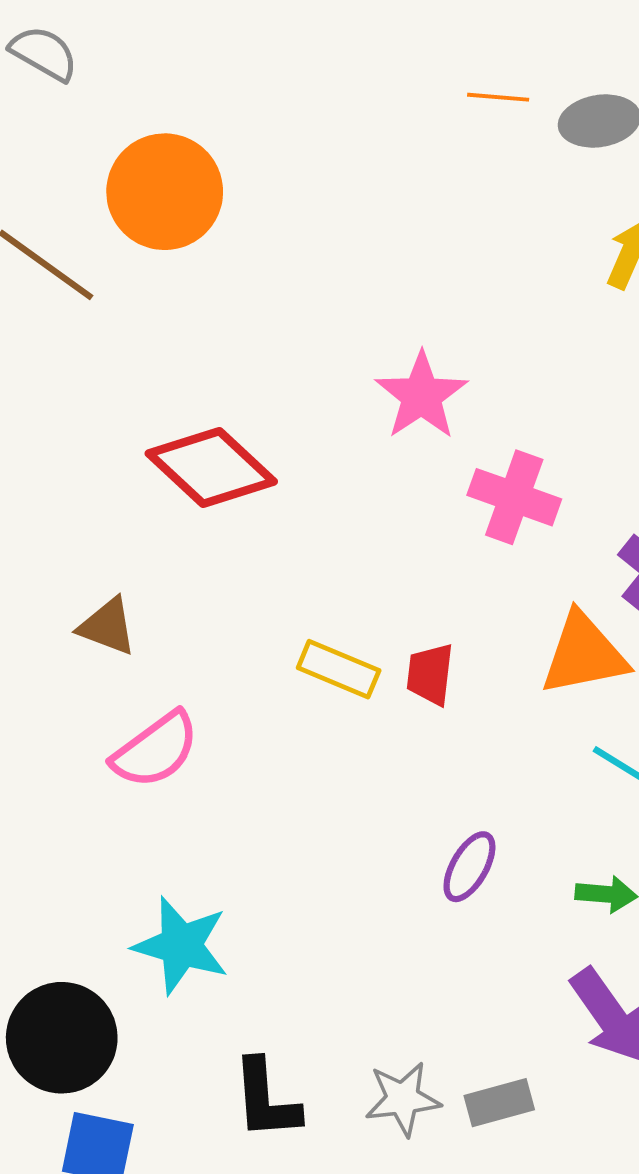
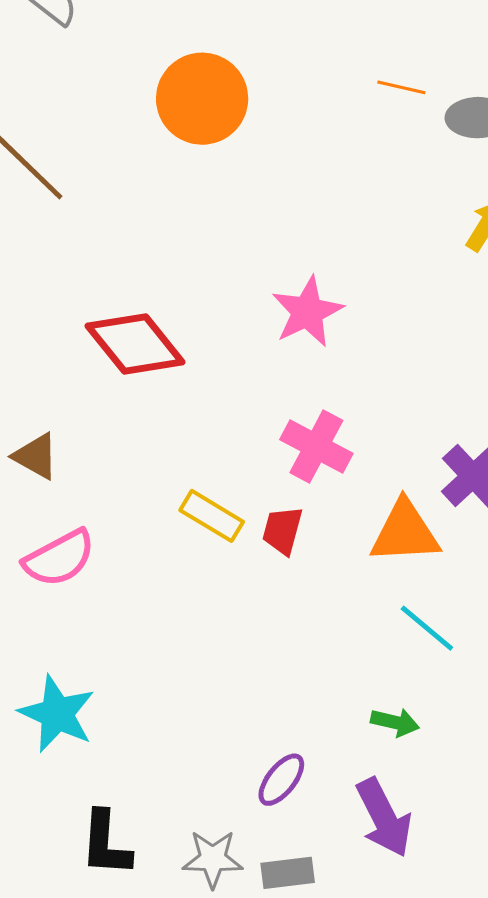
orange circle: (165, 192) -> (202, 99), moved
pink cross: (514, 497) -> (316, 446), moved
purple ellipse: (469, 867) -> (281, 780), moved

